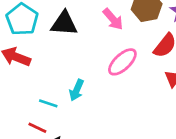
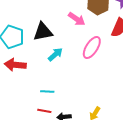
cyan arrow: (77, 90) -> (55, 54), moved, turned -140

